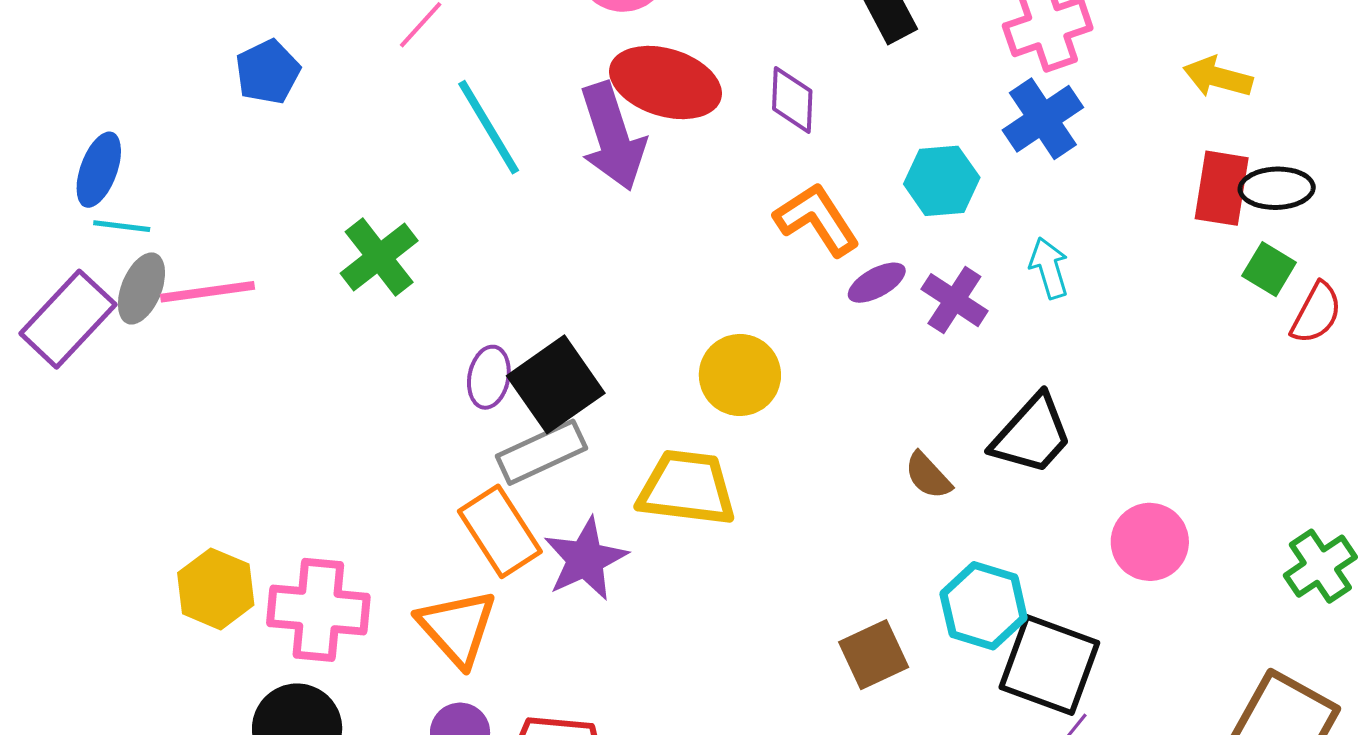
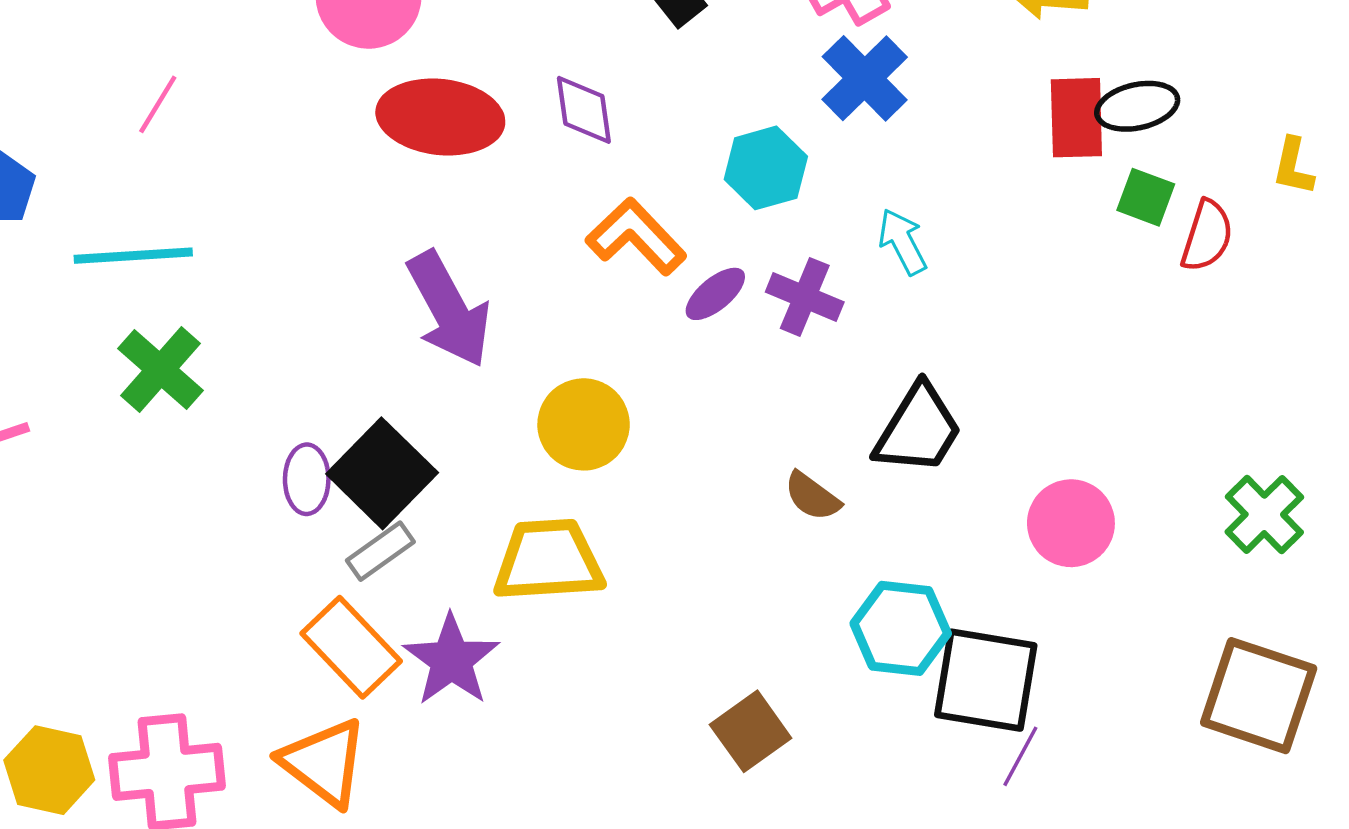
cyan line: (489, 127) -> (133, 256), moved, turned -52
purple arrow: (612, 136) -> (449, 309), moved
gray rectangle: (541, 452) -> (380, 551), size x0.7
brown square: (874, 655) -> (751, 731), moved

